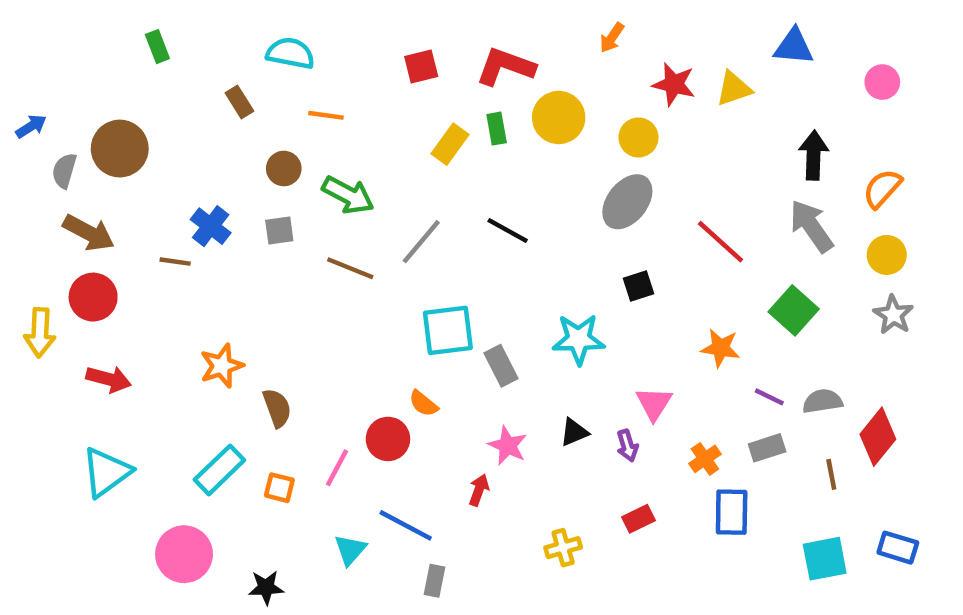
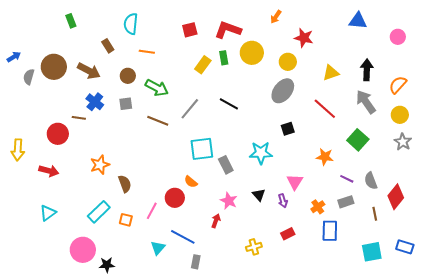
cyan semicircle: (290, 53) -> (131, 24), turned -95
yellow triangle: (734, 89) -> (331, 73), moved
brown arrow: (89, 233) -> (89, 71), moved
red circle: (93, 297) -> (58, 134), moved
gray semicircle: (822, 401) -> (371, 181), turned -102
black triangle: (574, 432) -> (259, 195), turned -48
cyan triangle: (106, 472) -> (48, 213), size x0.7
black star: (266, 587) -> (107, 265), moved

